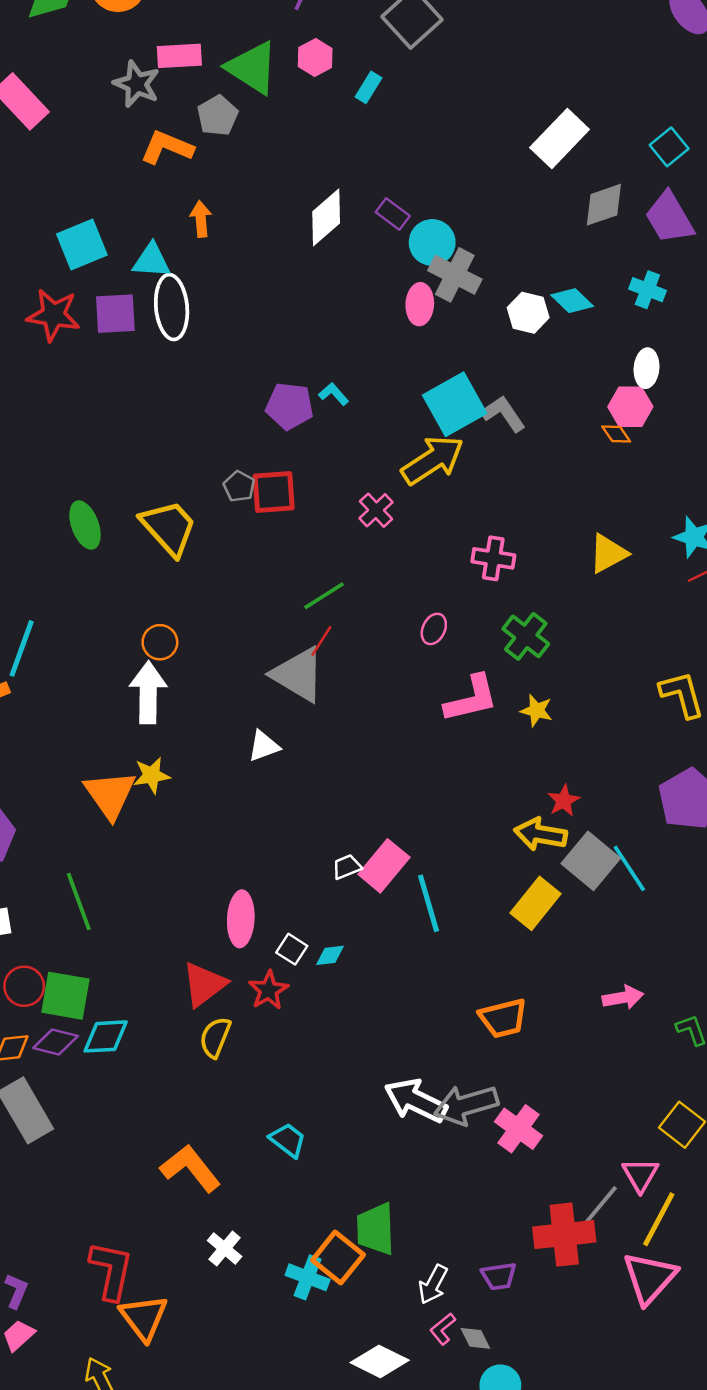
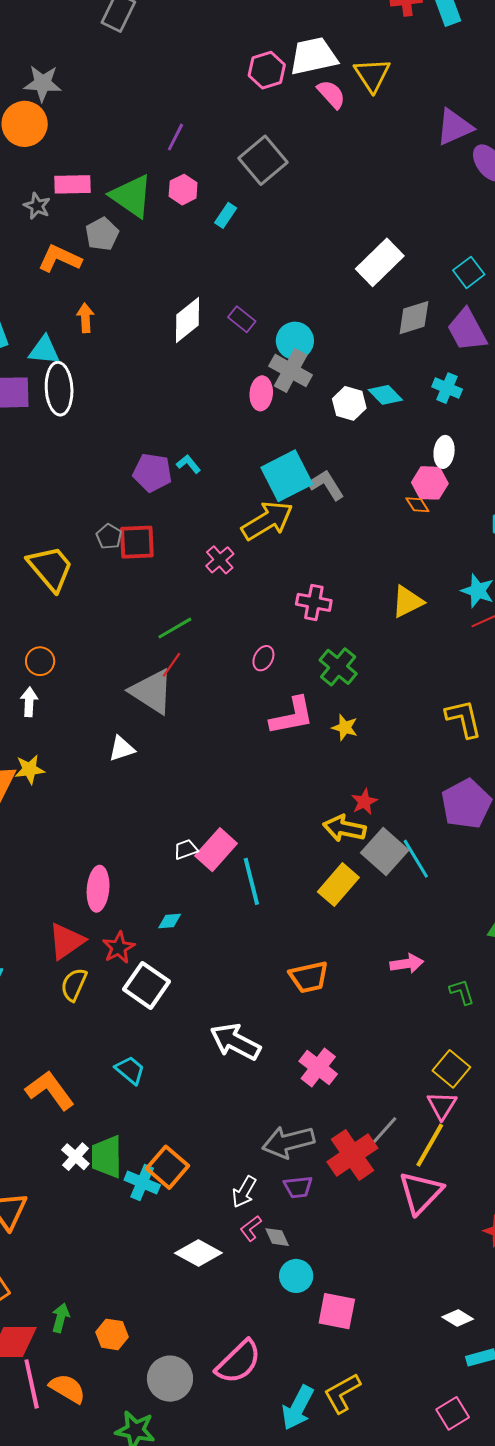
gray star: (137, 84) -> (37, 206), size x0.7
cyan circle: (432, 242) -> (295, 341), moved
white arrow: (148, 693) -> (29, 702), size x0.6
white square: (292, 949) -> (147, 985), moved, size x1.8
gray arrow: (466, 1105) -> (288, 1142), moved
pink triangle: (640, 1175) -> (442, 1105), moved
green trapezoid: (376, 1229) -> (107, 1157), moved
red cross: (564, 1235) -> (352, 1155), turned -30

